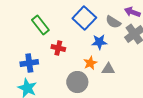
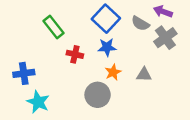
blue star: (99, 42) -> (107, 47), moved
blue cross: (29, 63) -> (24, 73), moved
gray triangle: (108, 69) -> (144, 75), moved

